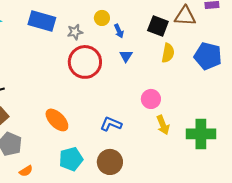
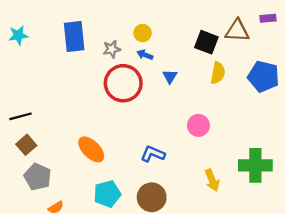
blue rectangle: (42, 21) -> (74, 36), turned 68
blue arrow: (119, 31) -> (145, 55), moved, turned 136
yellow arrow: (163, 125) -> (212, 180), moved

